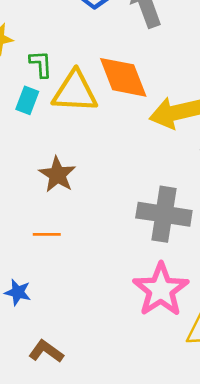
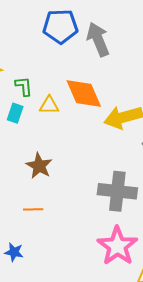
yellow triangle: (75, 92) -> (49, 105), size x0.6

